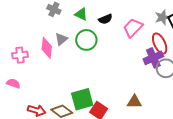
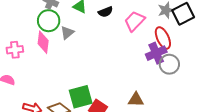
gray triangle: (61, 39) -> (67, 33), moved
green circle: (86, 40) -> (49, 21), moved

